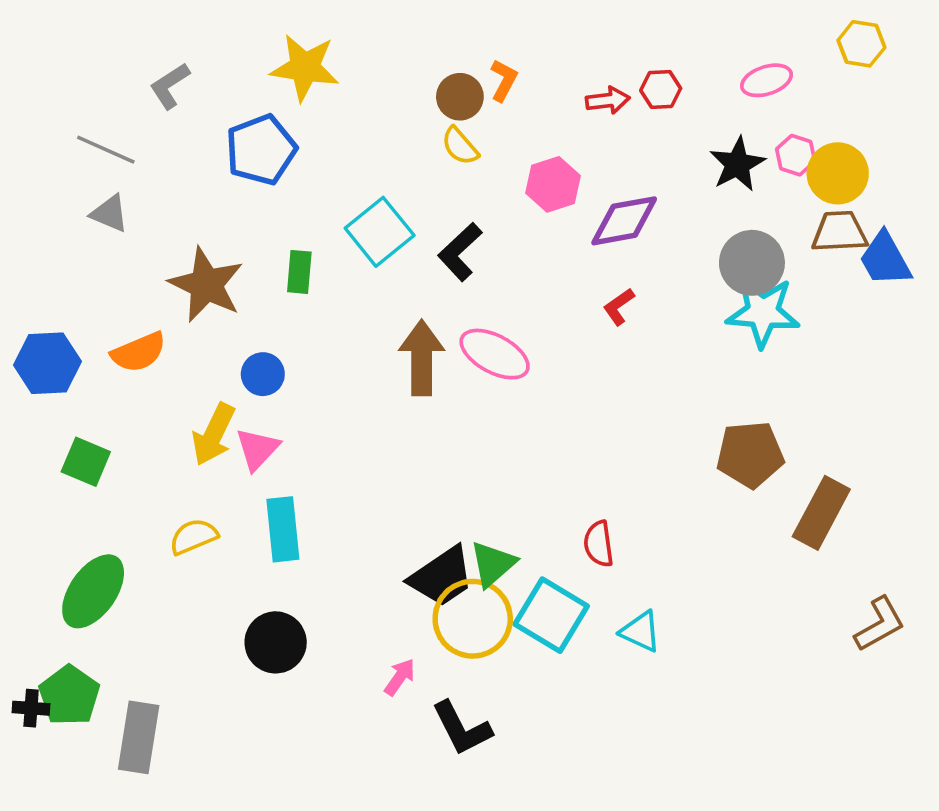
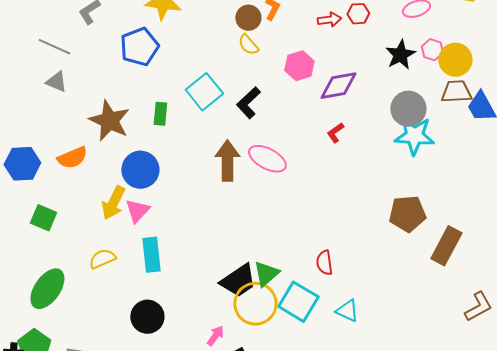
blue circle: (263, 374) -> (140, 170), size x1.6

